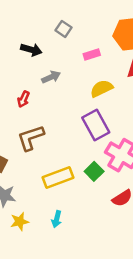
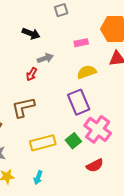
gray square: (63, 29) -> (61, 10), moved, turned 32
red arrow: (23, 99) -> (32, 74), moved

